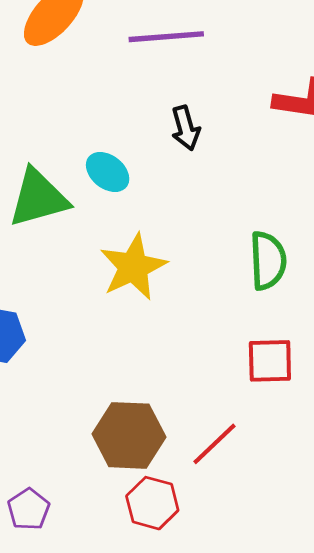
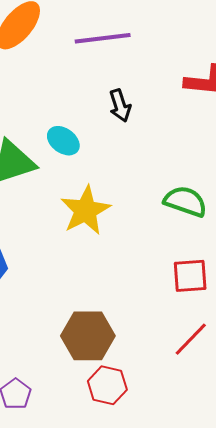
green semicircle: (268, 261) -> (185, 201), turned -66
red line: (215, 444) -> (191, 339), moved

